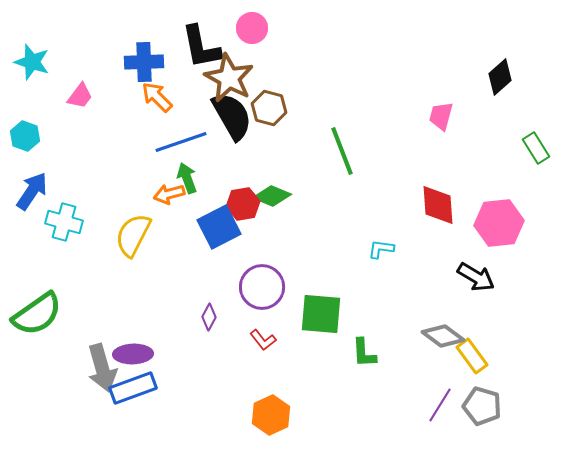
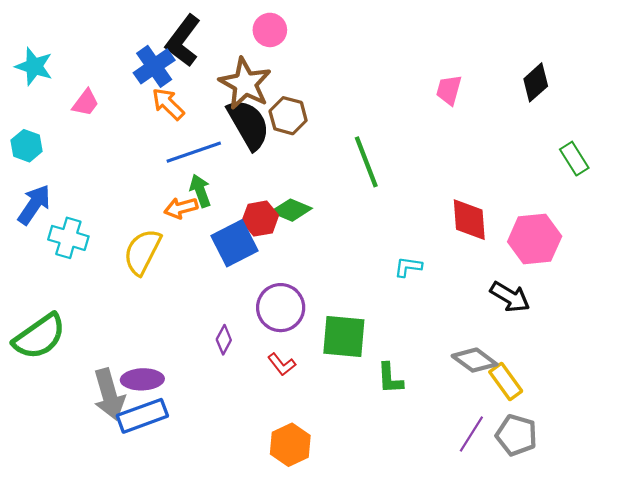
black L-shape: (201, 47) -> (183, 41), moved, turned 48
blue cross: (144, 62) -> (154, 66), turned -33
pink trapezoid: (441, 116) -> (449, 90), moved

